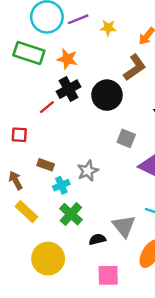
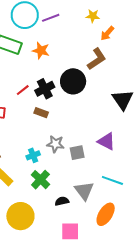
yellow star: (108, 28) -> (93, 16), moved
black cross: (69, 89) -> (45, 89), moved
gray square: (126, 138) -> (77, 153), moved, turned -35
brown rectangle: (46, 165) -> (41, 113), moved
gray star: (88, 171) -> (55, 144), turned 30

